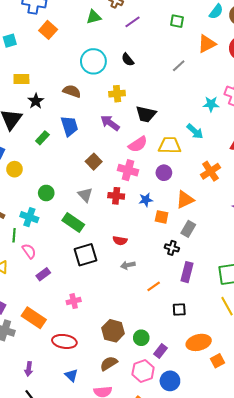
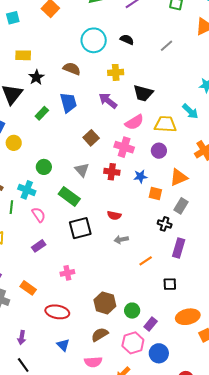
black semicircle: (128, 60) -> (127, 40), turned 152
gray line: (179, 66) -> (166, 46), moved
pink semicircle: (29, 251) -> (39, 215), moved
orange rectangle: (34, 318) -> (28, 288), size x0.7

